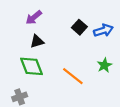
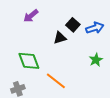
black triangle: (37, 41) -> (60, 38), moved
orange line: (73, 76) -> (56, 81), moved

